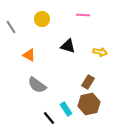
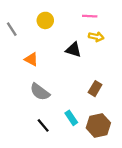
yellow arrow: (100, 52) -> (96, 37), moved
brown hexagon: (89, 104) -> (98, 125), moved
black line: (49, 118) -> (43, 125), moved

